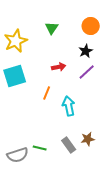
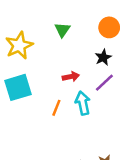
cyan arrow: (69, 106) -> (83, 103), moved

